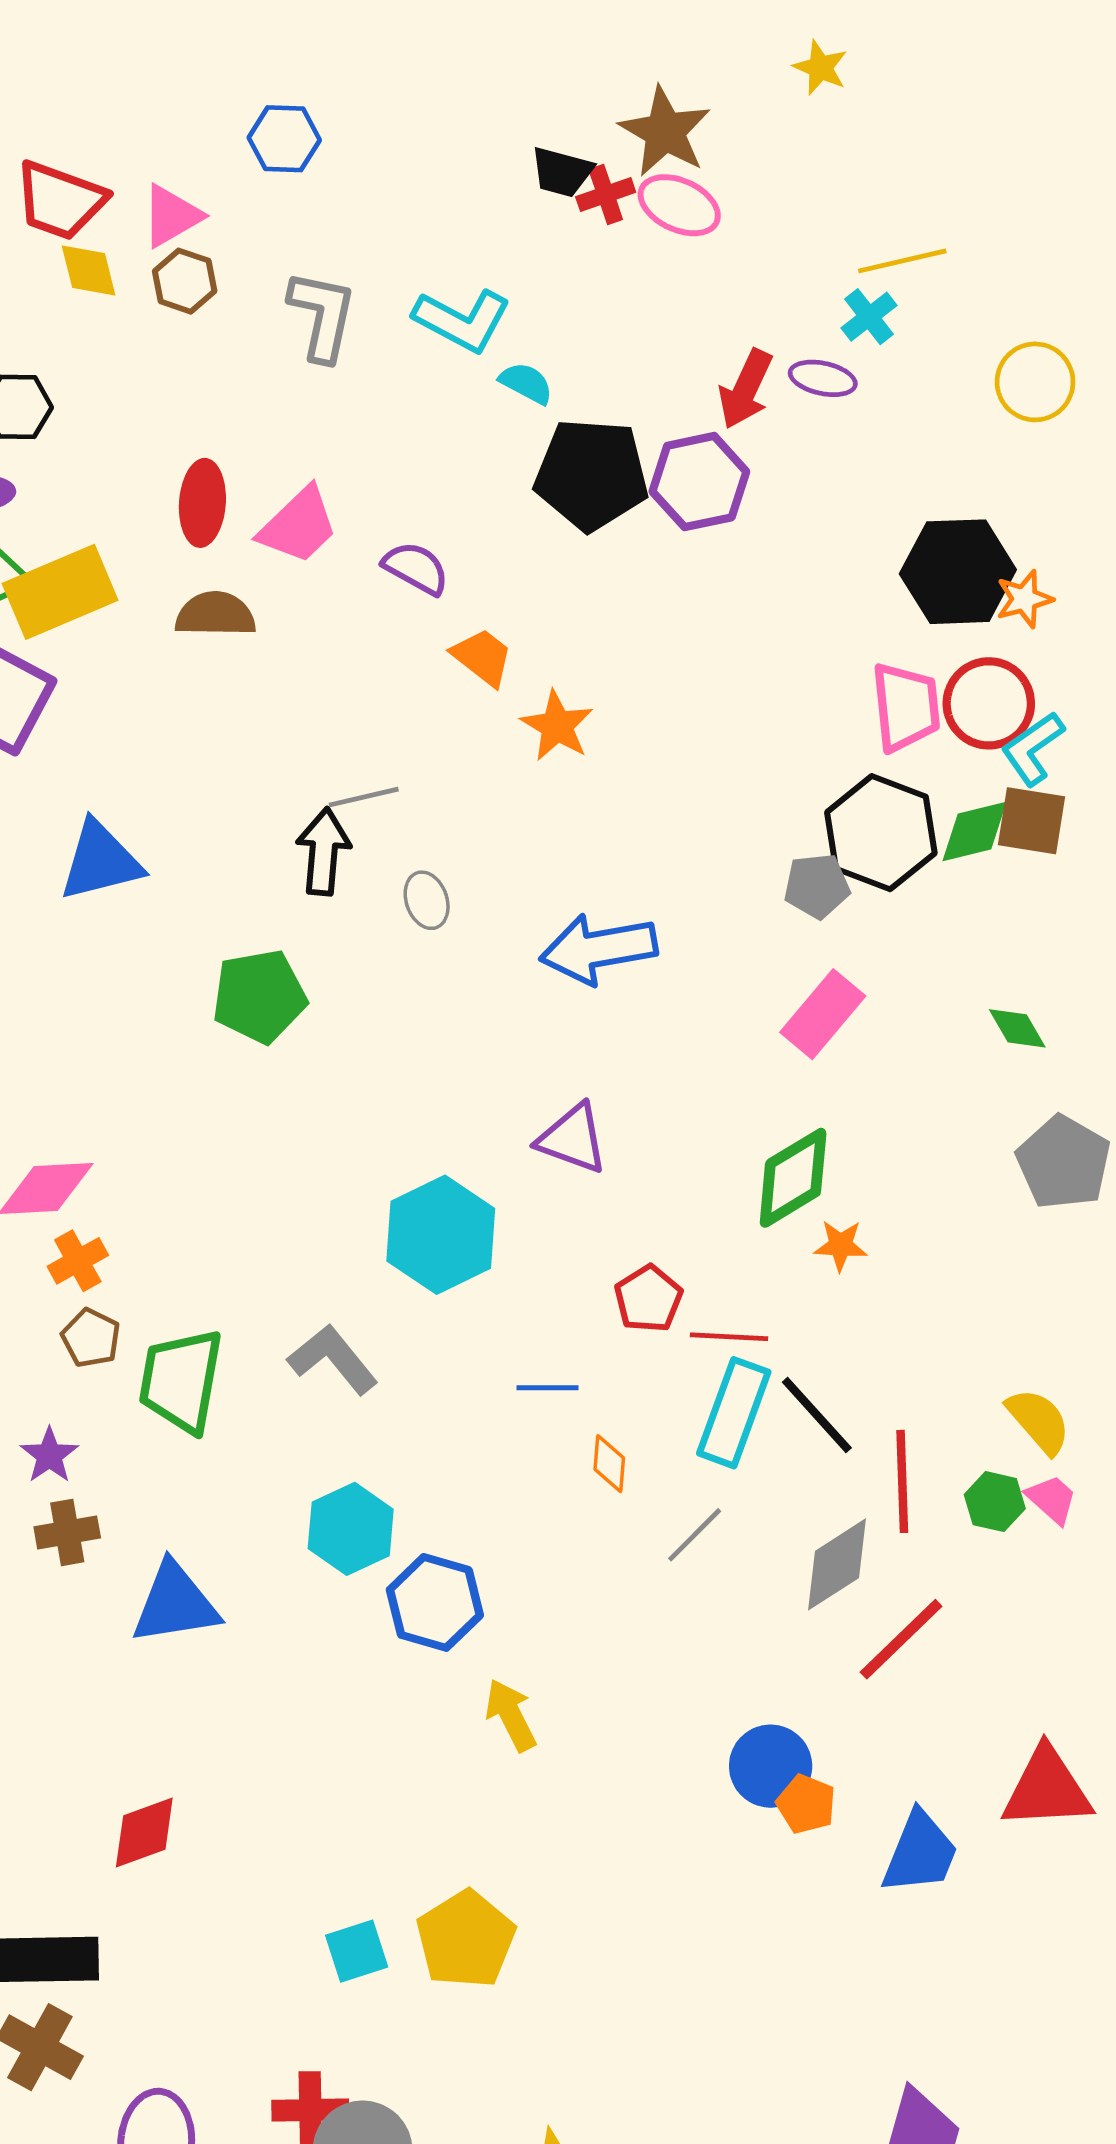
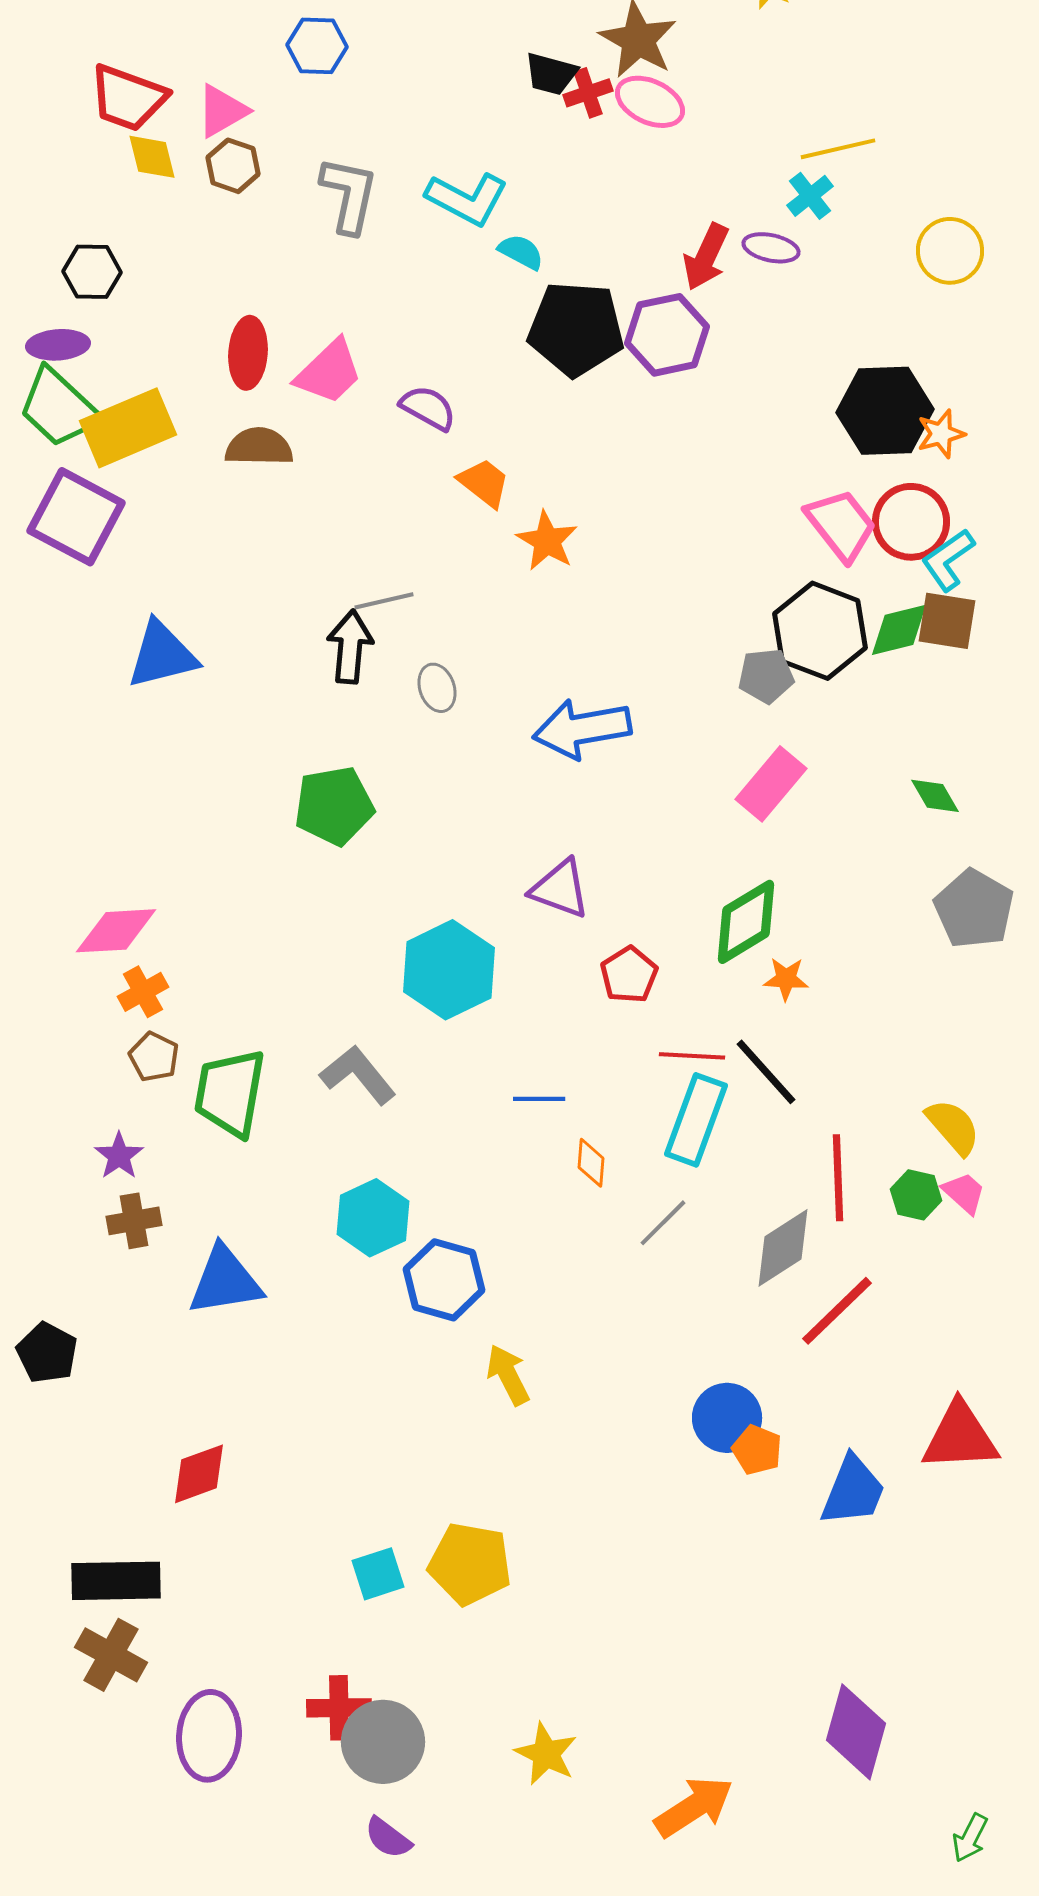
pink trapezoid: (906, 707) -> (841, 525), turned -32
green pentagon: (259, 996) -> (334, 806), moved
red pentagon: (648, 1299) -> (629, 975), moved
black line: (817, 1415) -> (766, 1072), moved
yellow pentagon: (466, 1939) -> (470, 1564), turned -30

